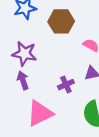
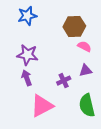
brown hexagon: (61, 21) -> (74, 26), moved

